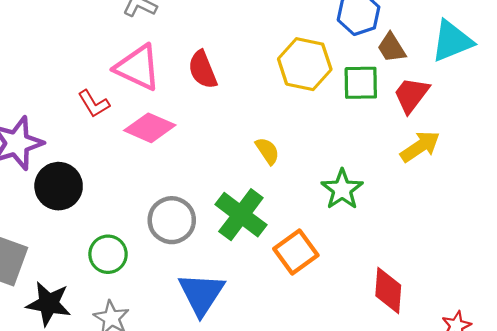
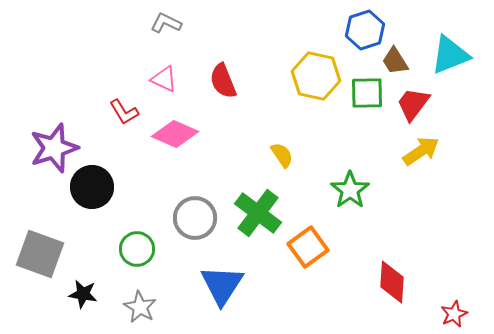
pink triangle: (138, 67) -> (164, 79), size x0.6
black star: (49, 304) -> (83, 294), size x0.7

